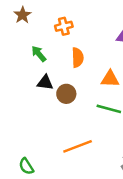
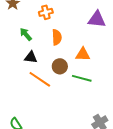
brown circle: (66, 94) -> (60, 66), moved
orange line: (78, 146) -> (40, 79), moved, turned 55

